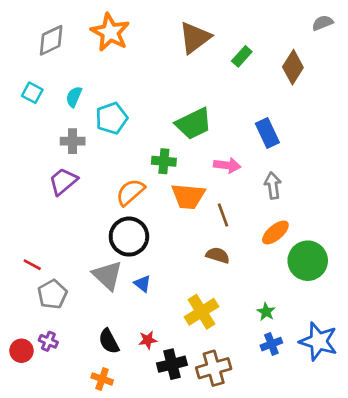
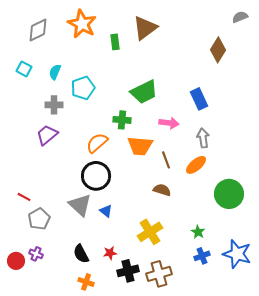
green rectangle: (242, 56) -> (115, 42), moved, turned -49
orange ellipse: (275, 232) -> (196, 165), moved
orange cross: (102, 379) -> (86, 282), moved

